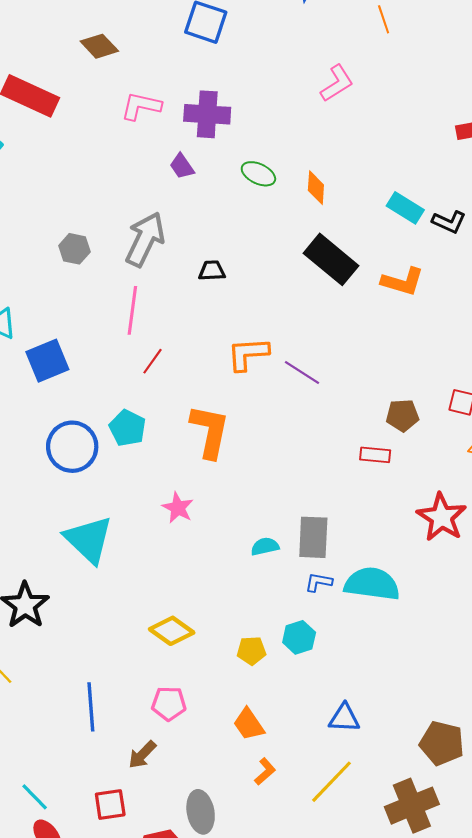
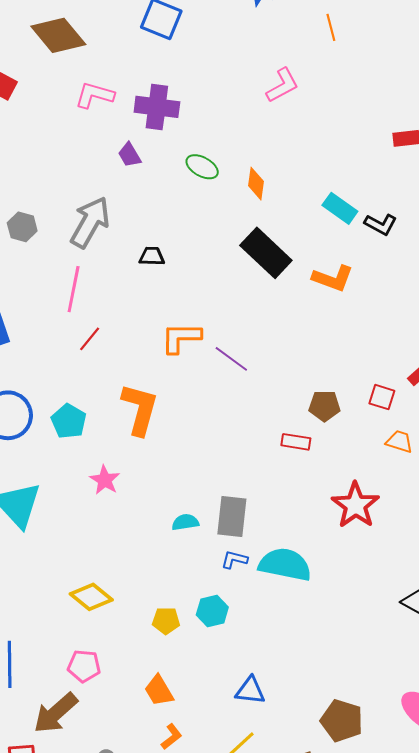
brown diamond: (99, 46) -> (58, 35), size x1.5
cyan pentagon: (127, 428) -> (69, 421), moved
brown arrow: (142, 755) -> (56, 713), size x1.6

